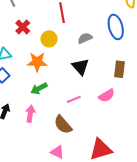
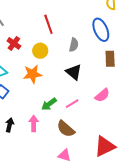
gray semicircle: (85, 38) -> (74, 45), turned 136
brown rectangle: (120, 69) -> (110, 59), moved
green arrow: (39, 88) -> (49, 104), moved

